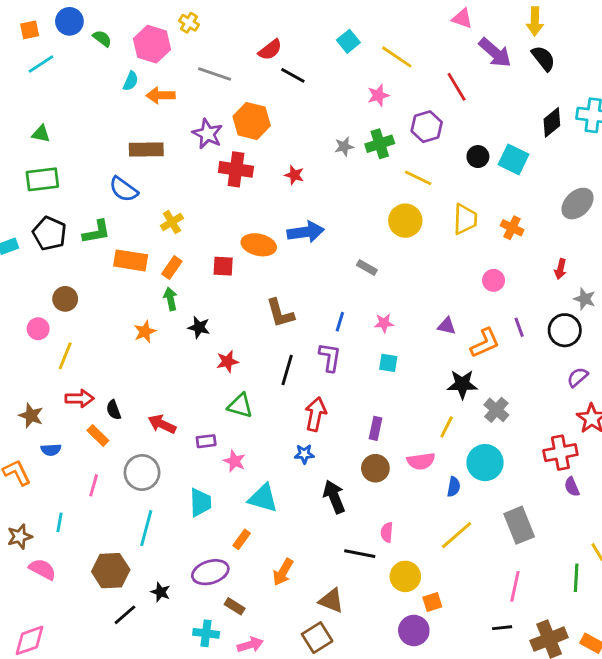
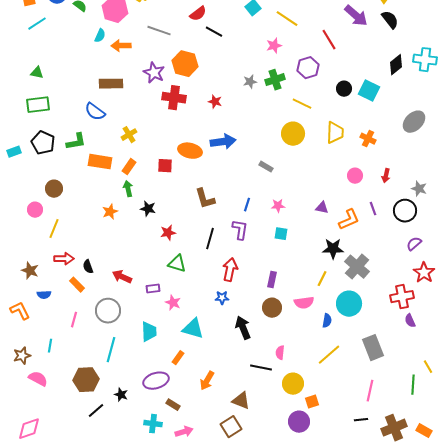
red arrow: (560, 269) -> (386, 176), moved
gray cross: (496, 410) -> (357, 267), size x1.4

